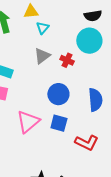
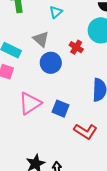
gray triangle: (42, 56) -> (41, 39), moved, turned -48
blue circle: (58, 94) -> (51, 63), moved

